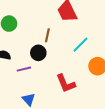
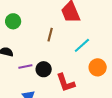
black circle: (38, 53) -> (44, 69), moved

